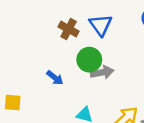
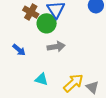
green circle: (89, 60) -> (47, 23), moved

